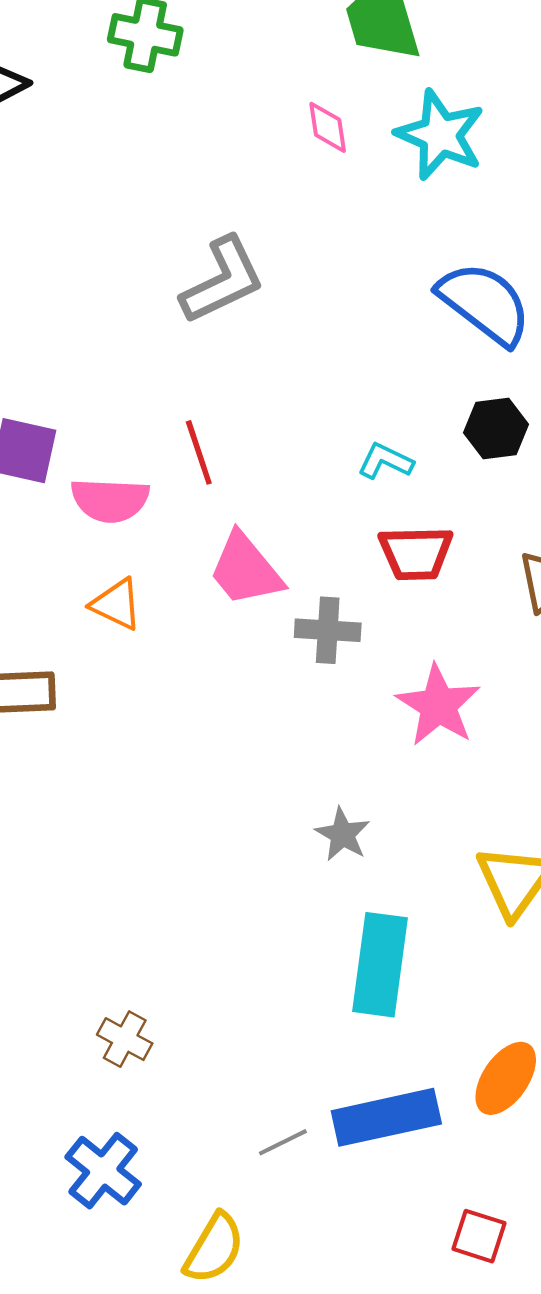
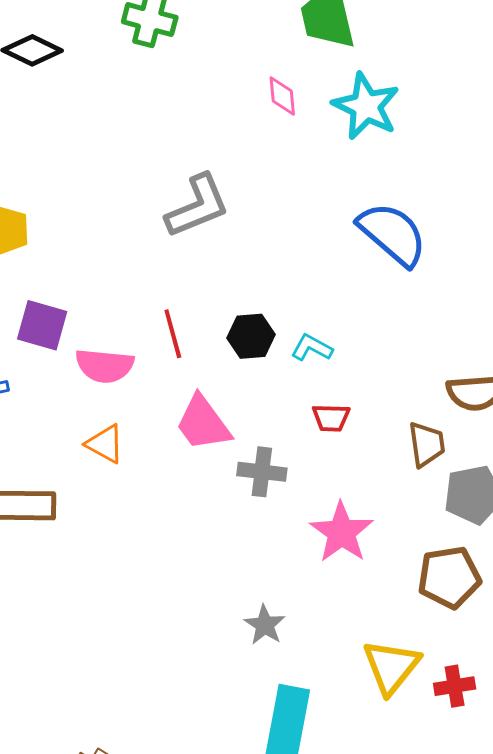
black hexagon: (496, 429) -> (251, 336), moved
red trapezoid: (416, 553) -> (331, 418), size x0.7

